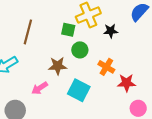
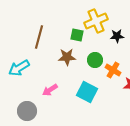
green circle: (80, 50) -> (95, 60), moved
brown star: (58, 66) -> (67, 57), moved

